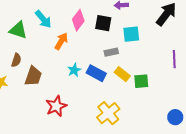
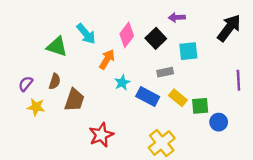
black square: (103, 23) -> (156, 38), turned 36
cyan star: (74, 70) -> (122, 83), moved
blue circle: (175, 117) -> (219, 122), moved

